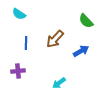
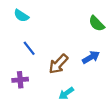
brown arrow: (55, 39) -> (58, 64), moved
blue line: (26, 43) -> (29, 48), turned -40

